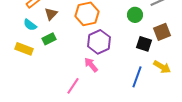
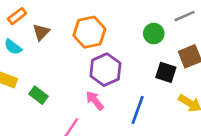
green rectangle: (49, 39) -> (38, 95), moved, turned 64
blue line: (137, 77) -> (138, 110), moved

